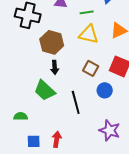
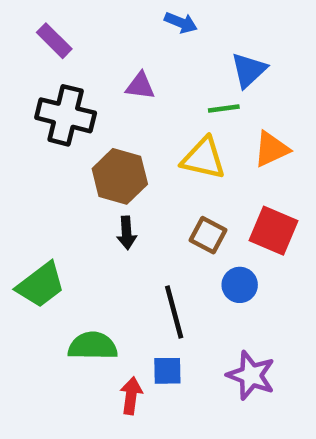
green line: (87, 12) -> (224, 109), moved
green trapezoid: (45, 90) -> (41, 285), moved, turned -80
green semicircle: (21, 116) -> (93, 346), moved, size x1.5
blue square: (34, 141) -> (167, 371), moved

